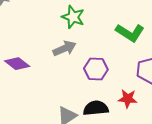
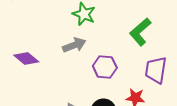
green L-shape: (130, 33) -> (140, 32), turned 104

